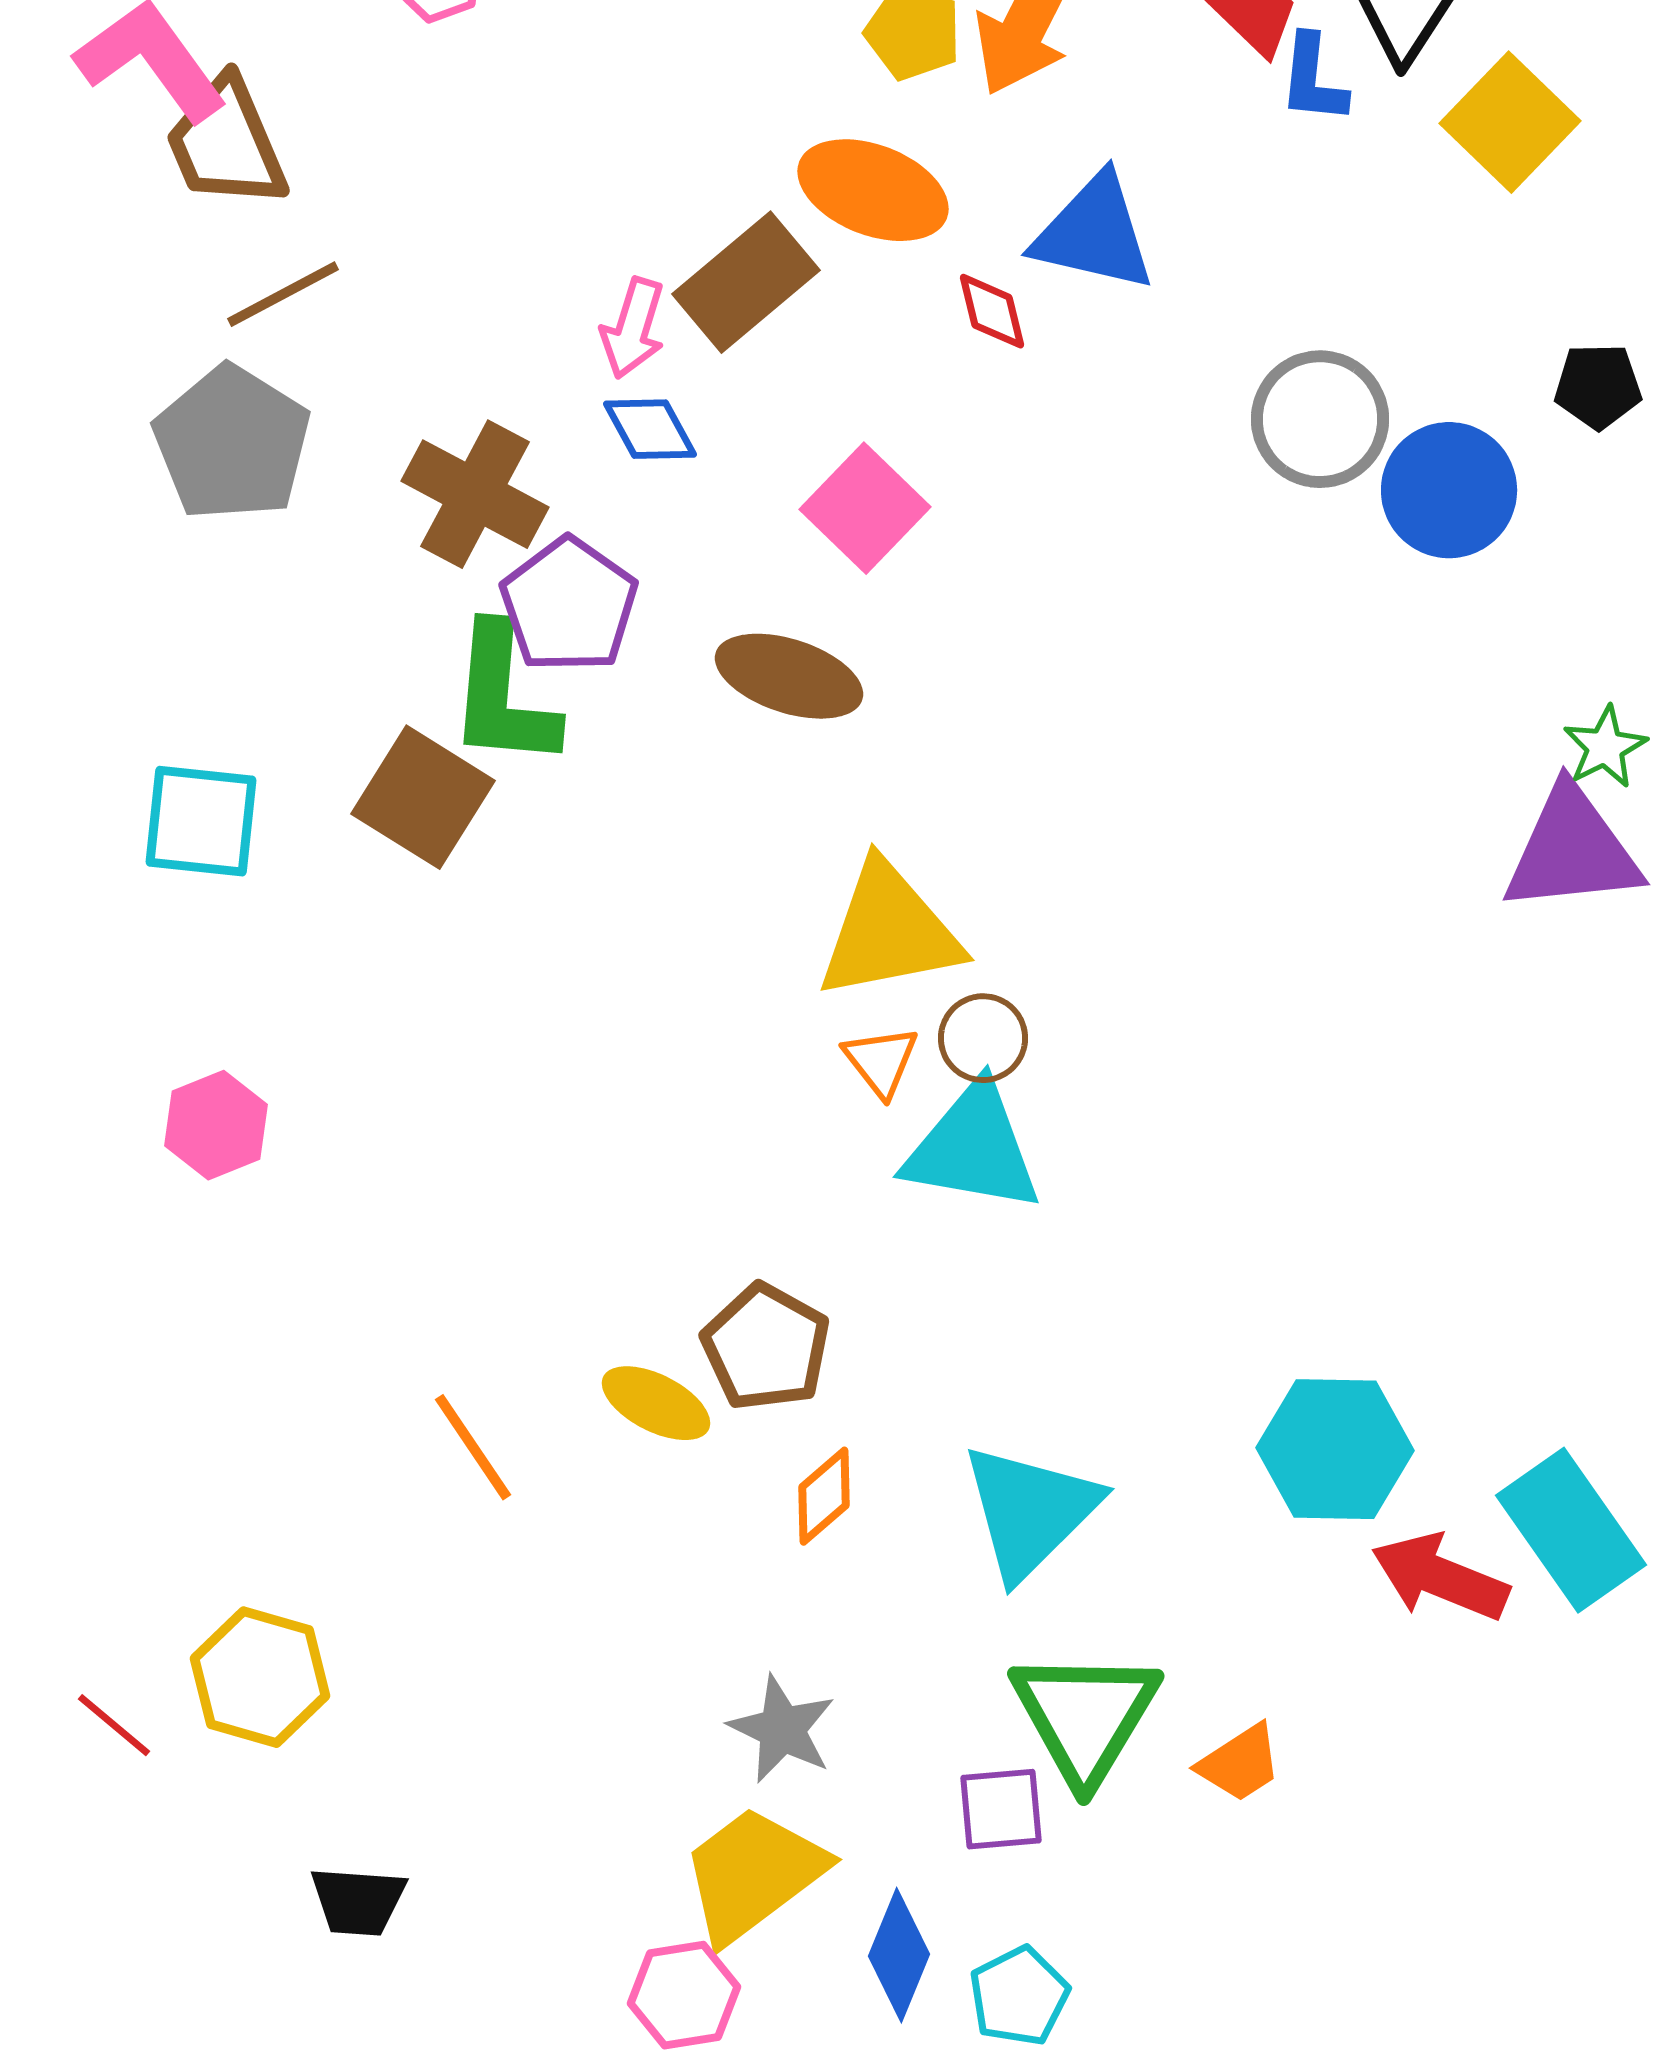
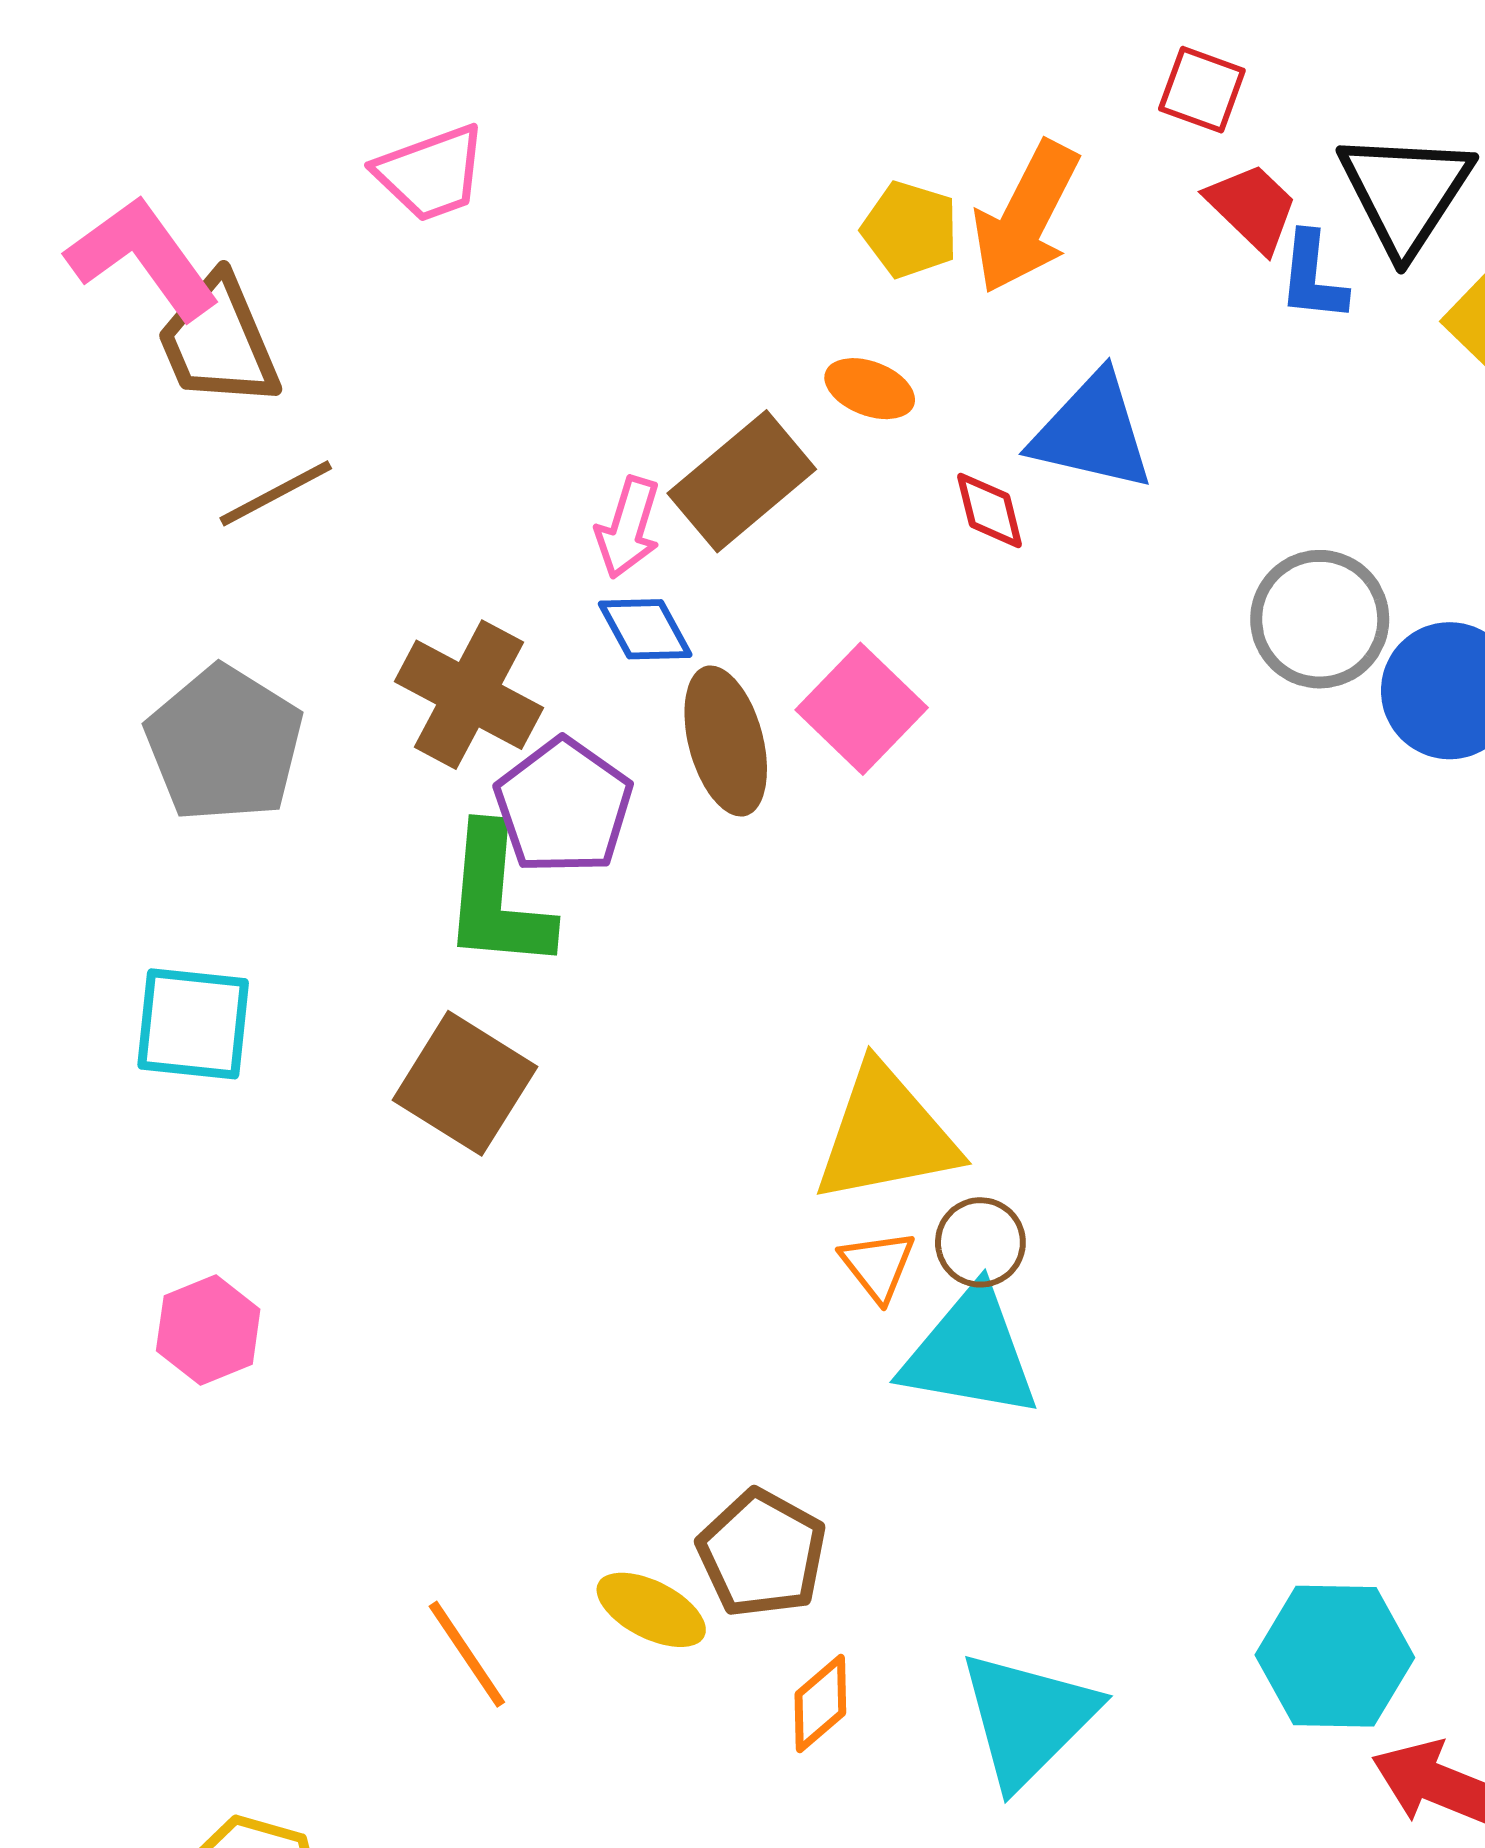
orange ellipse: (873, 190) -> (870, 389), size x0.6
gray pentagon: (232, 443) -> (224, 744), moved
brown ellipse: (789, 676) -> (726, 741), moved, turned 57
brown square: (423, 797) -> (465, 1083), moved

